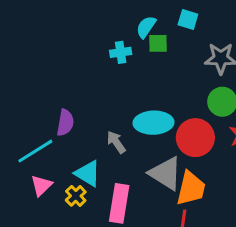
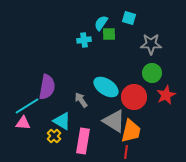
purple semicircle: (65, 123) -> (47, 87), size x1.4
cyan ellipse: (153, 123) -> (106, 87), turned 35
pink triangle: (41, 185) -> (23, 123), moved, turned 49

